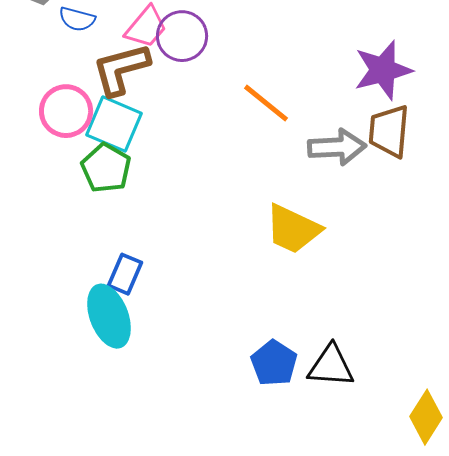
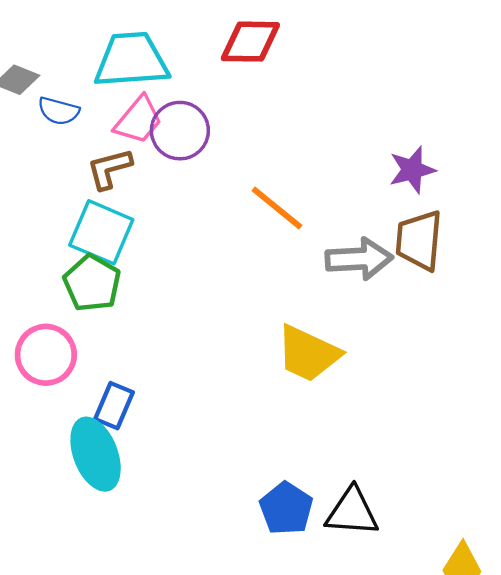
brown L-shape: (121, 69) -> (109, 169), size x0.7
purple star: (383, 70) -> (412, 170), size x0.7
pink circle: (66, 111) -> (46, 355), moved

